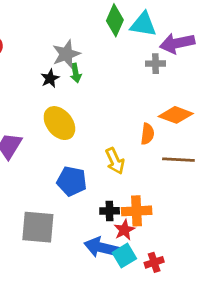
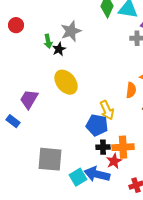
green arrow: (76, 73) -> (48, 41), moved
blue pentagon: (72, 181) -> (97, 125), moved
cyan square: (124, 256) -> (78, 177), moved

